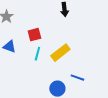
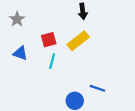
yellow rectangle: (60, 53) -> (78, 41), moved

